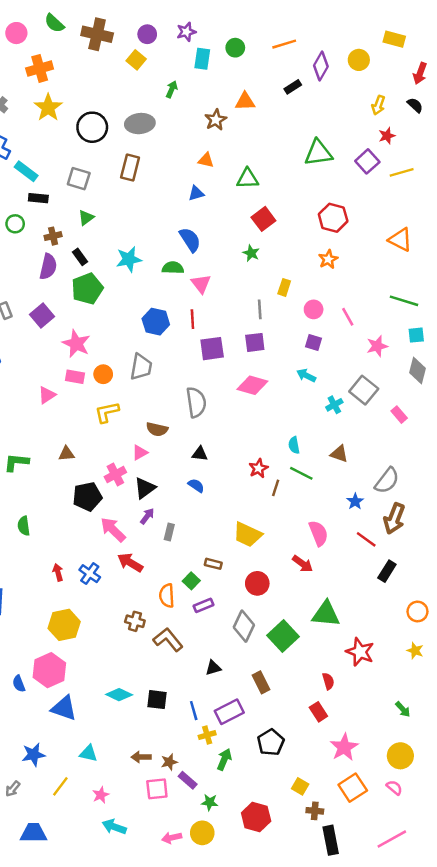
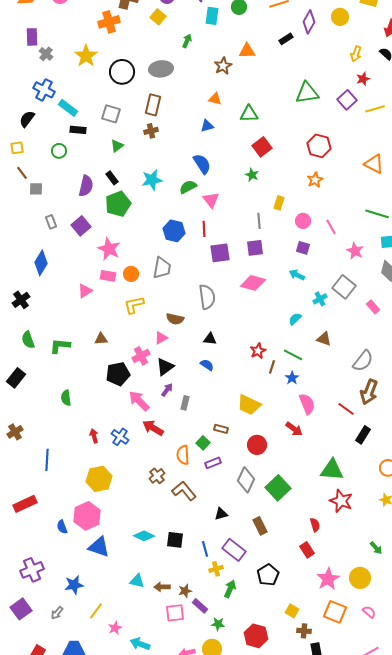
orange cross: (40, 68) -> (109, 22), moved
brown cross: (53, 236) -> (151, 131), moved
green semicircle: (173, 268) -> (188, 187), turned -30
pink star: (377, 346) -> (355, 251), turned -30
cyan semicircle: (294, 445) -> (295, 319), moved, turned 56
blue star: (355, 501) -> (292, 378), moved
green triangle: (326, 614) -> (332, 470), moved
brown cross: (135, 621) -> (157, 476), turned 35
purple rectangle: (229, 712) -> (234, 550), turned 65
cyan triangle: (89, 753) -> (137, 581), moved
yellow circle: (400, 756) -> (360, 578), moved
orange square: (353, 788) -> (335, 612), turned -35
pink star: (101, 795) -> (115, 628), moved

